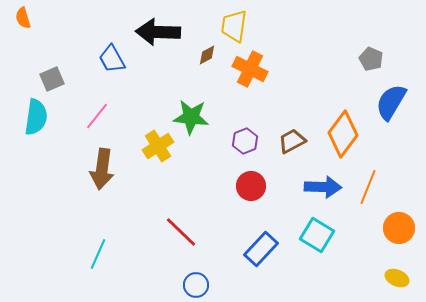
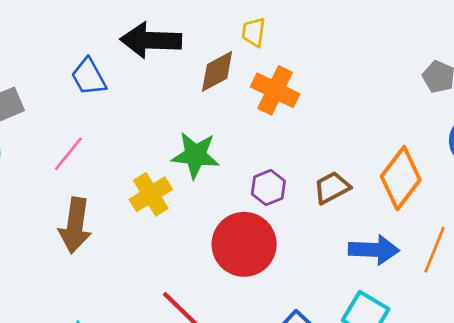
yellow trapezoid: (234, 26) -> (254, 32), size x0.7
brown diamond: (207, 55) -> (217, 71), size x1.6
red circle: (251, 186) -> (244, 244), moved, size x1.6

